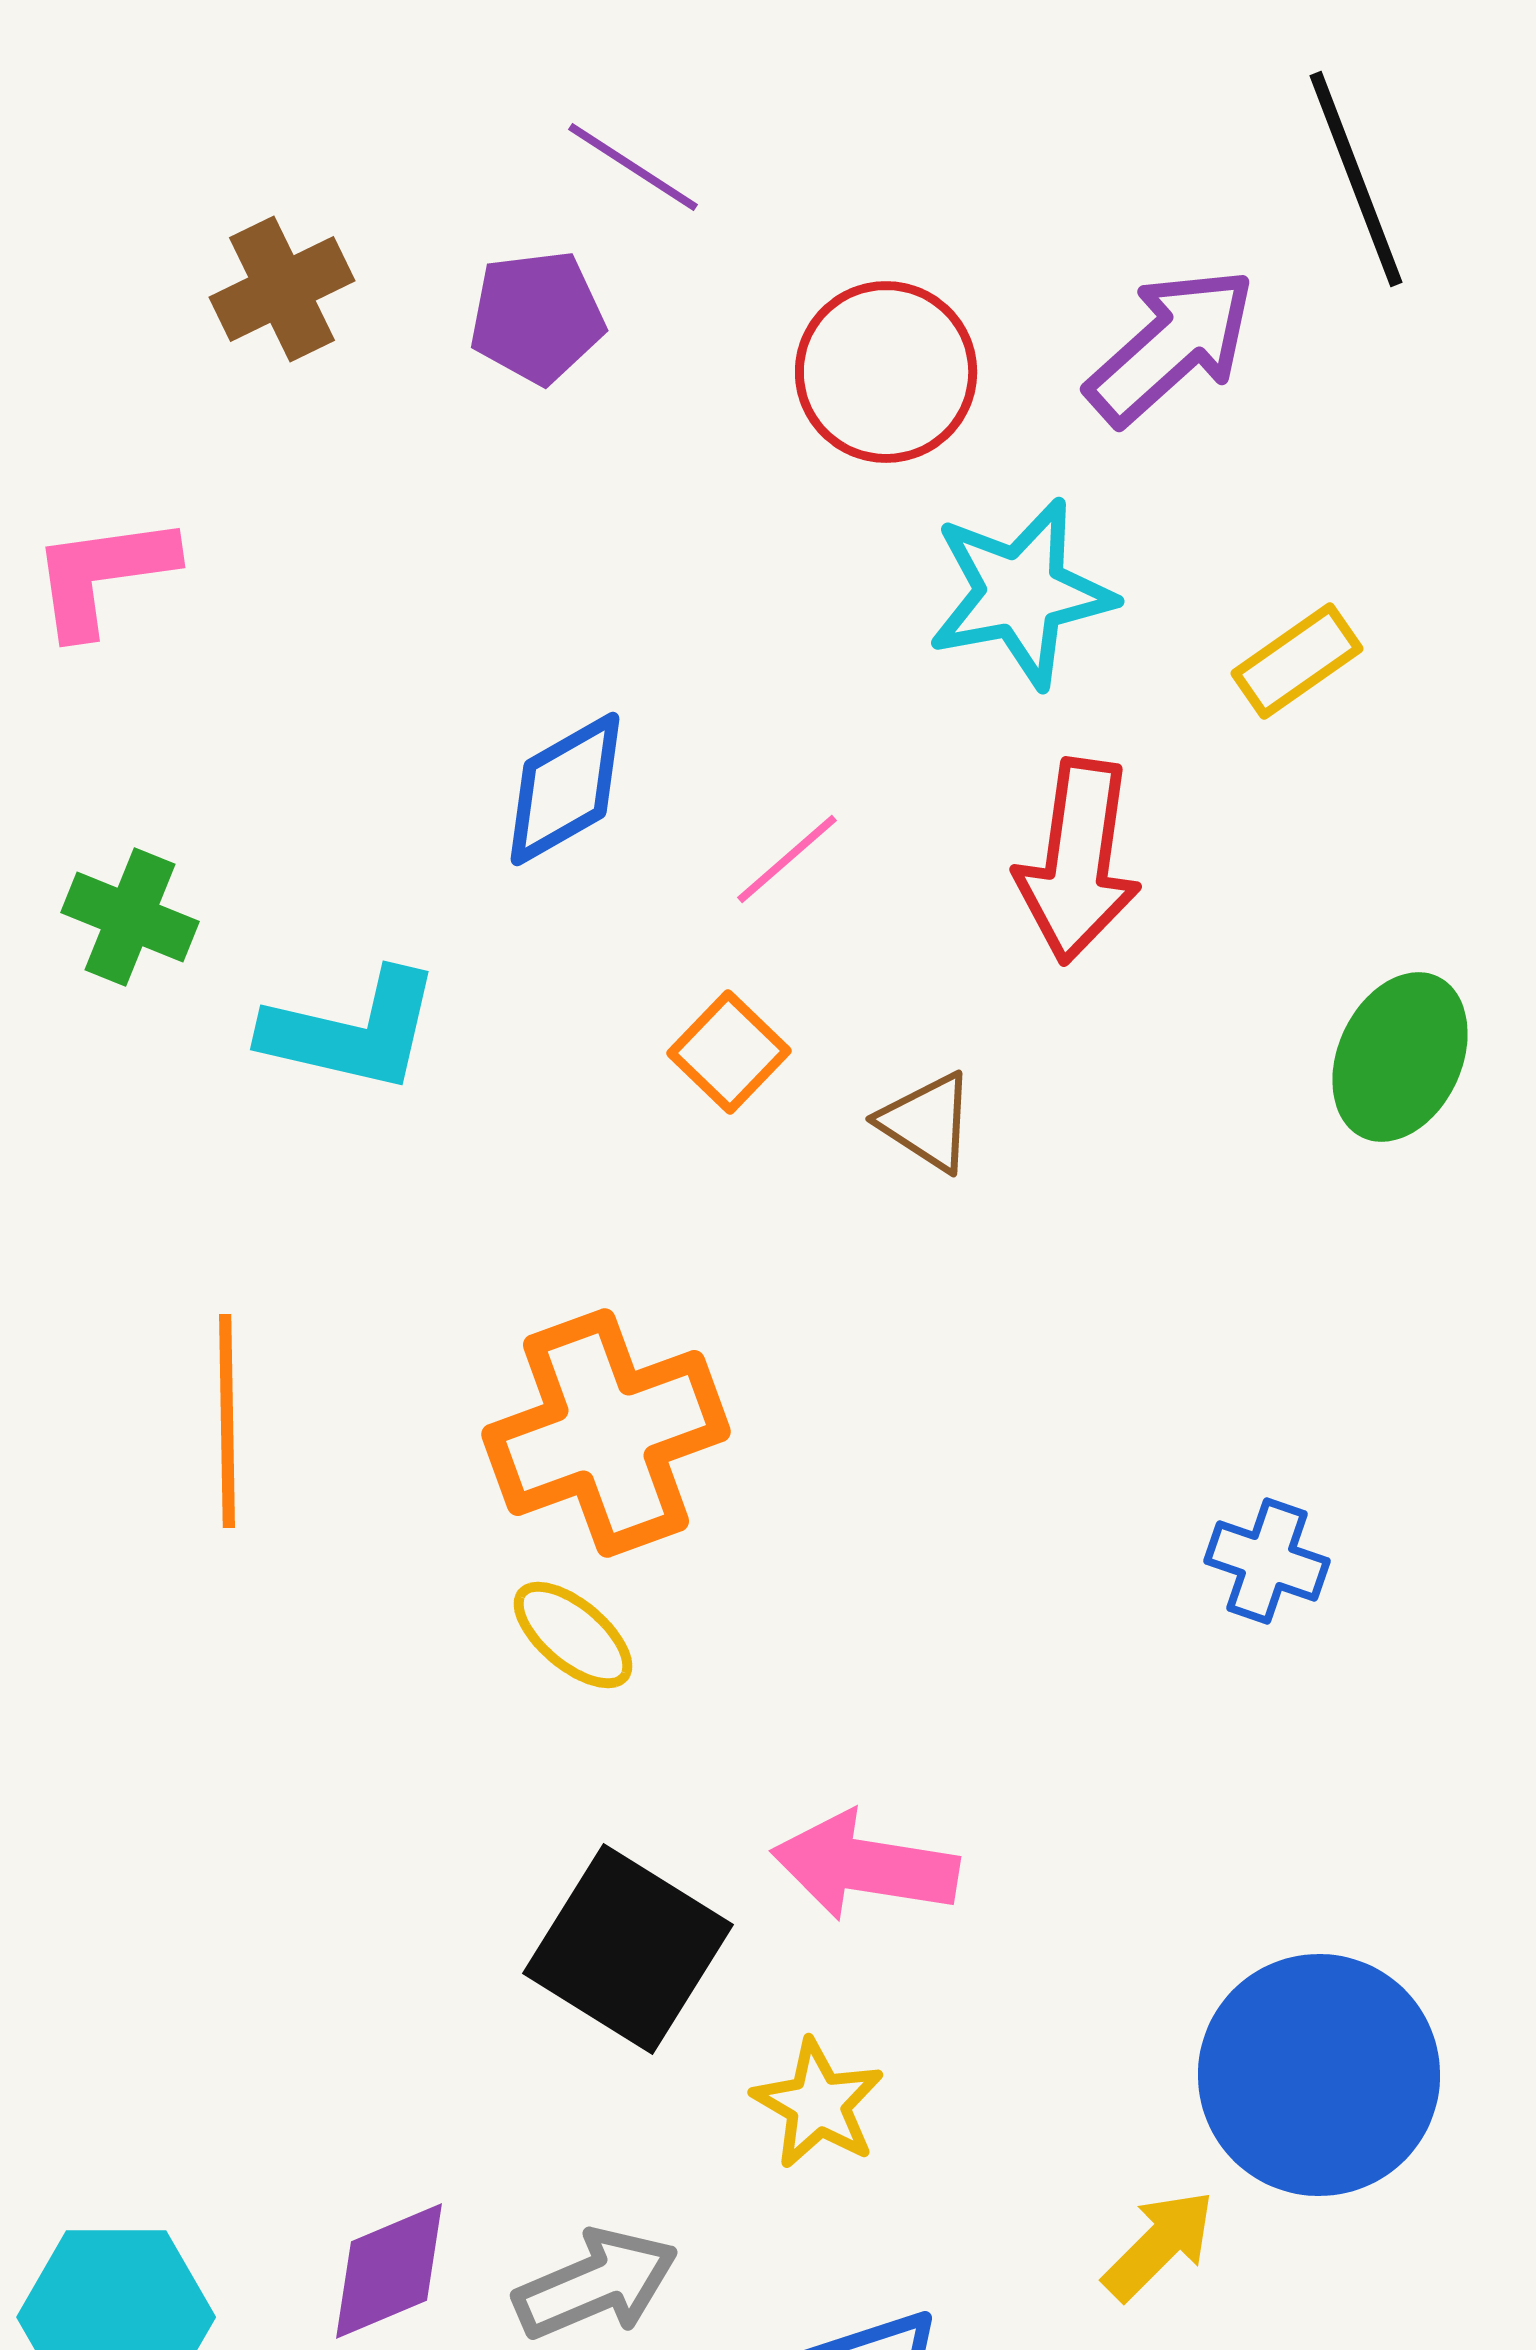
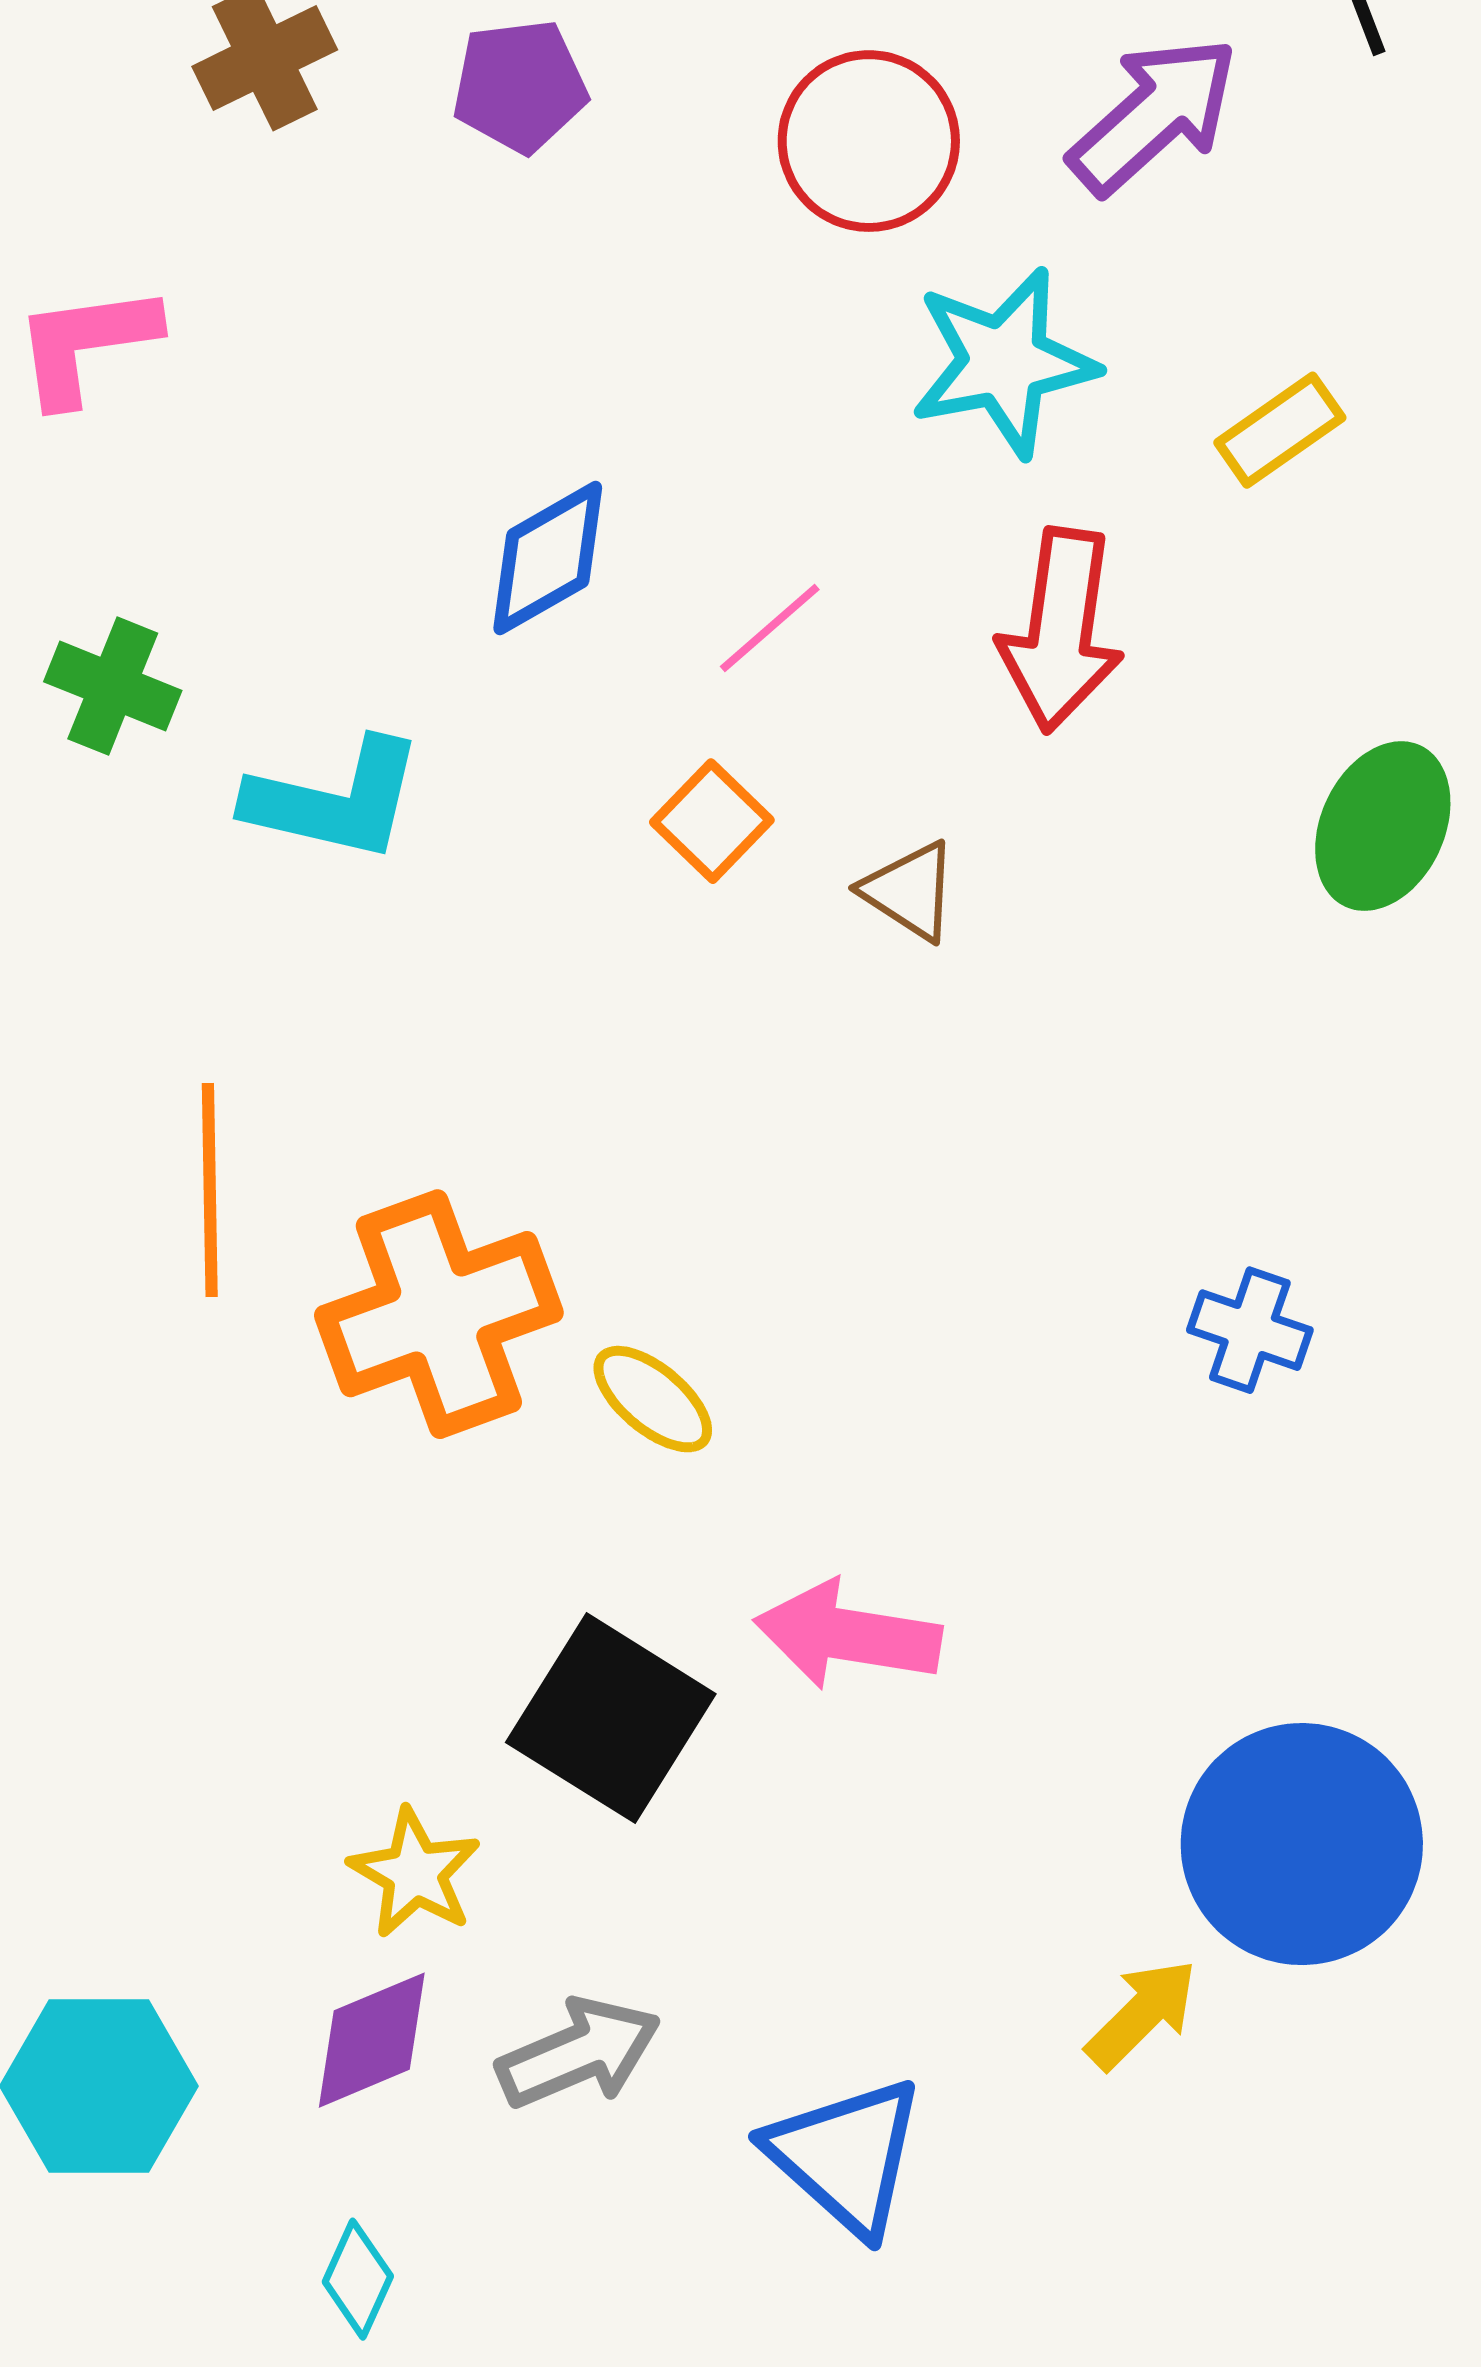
orange cross: (606, 1433) -> (439, 1314), moved
yellow ellipse: (573, 1635) -> (653, 1399), moved
yellow star: (818, 2104) -> (415, 1873), moved

